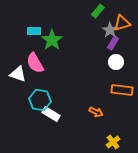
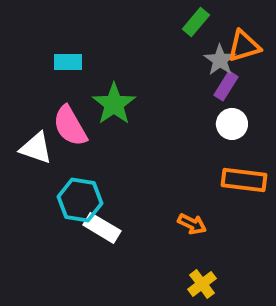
green star: (52, 40) -> (114, 104), moved
yellow cross: (113, 142) -> (202, 284), moved

